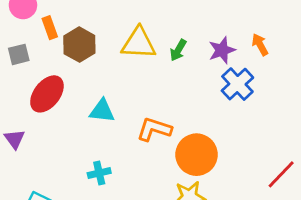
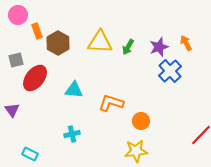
gray square: (19, 54) -> (16, 60), moved
orange circle: (197, 155) -> (141, 121), size x0.6

